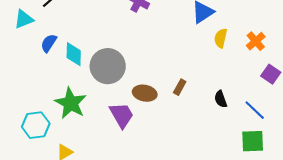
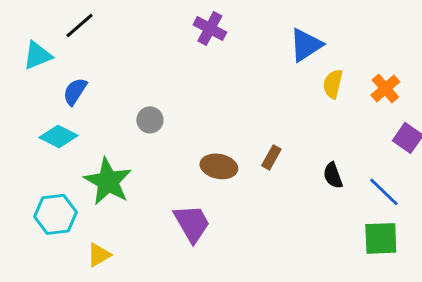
cyan diamond: (74, 54) -> (58, 136), moved, turned -65
gray circle: (108, 66) -> (150, 120), moved, size x0.5
purple trapezoid: (122, 115) -> (192, 223), moved

